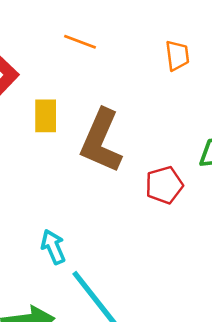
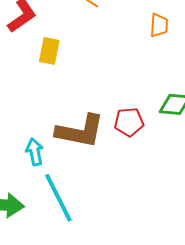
brown L-shape: (101, 141) -> (80, 131), moved, turned -114

